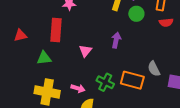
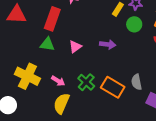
red triangle: (20, 35) -> (17, 15), size x1.5
purple arrow: (116, 40) -> (108, 44), turned 70
green triangle: (44, 58) -> (47, 44), moved

